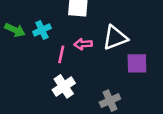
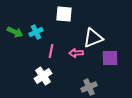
pink arrow: (83, 44) -> (76, 53), moved
white cross: (64, 86) -> (43, 76), moved

